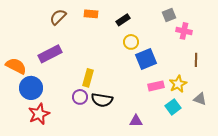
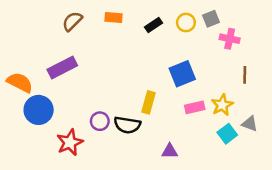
yellow circle: (131, 42) -> (186, 22), moved
yellow rectangle: (88, 78) -> (148, 102), moved
cyan square: (173, 107) -> (227, 134), moved
red star: (39, 114) -> (70, 142), moved

